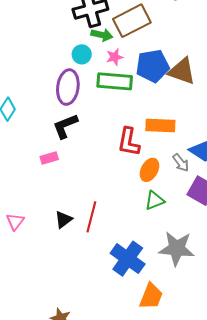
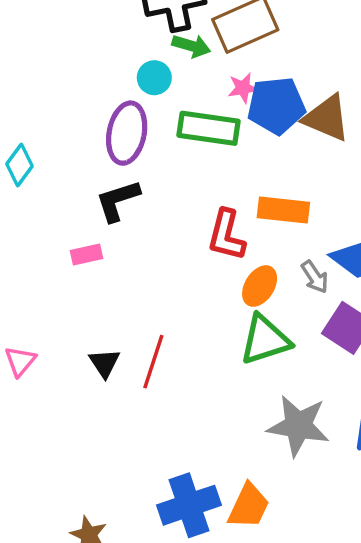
pink star: (115, 57) -> (243, 88), moved
green triangle: (155, 200) -> (265, 340), size x1.5
black triangle: (63, 220) -> (104, 363), turned -30
blue cross: (128, 259) -> (189, 505), moved, turned 32

